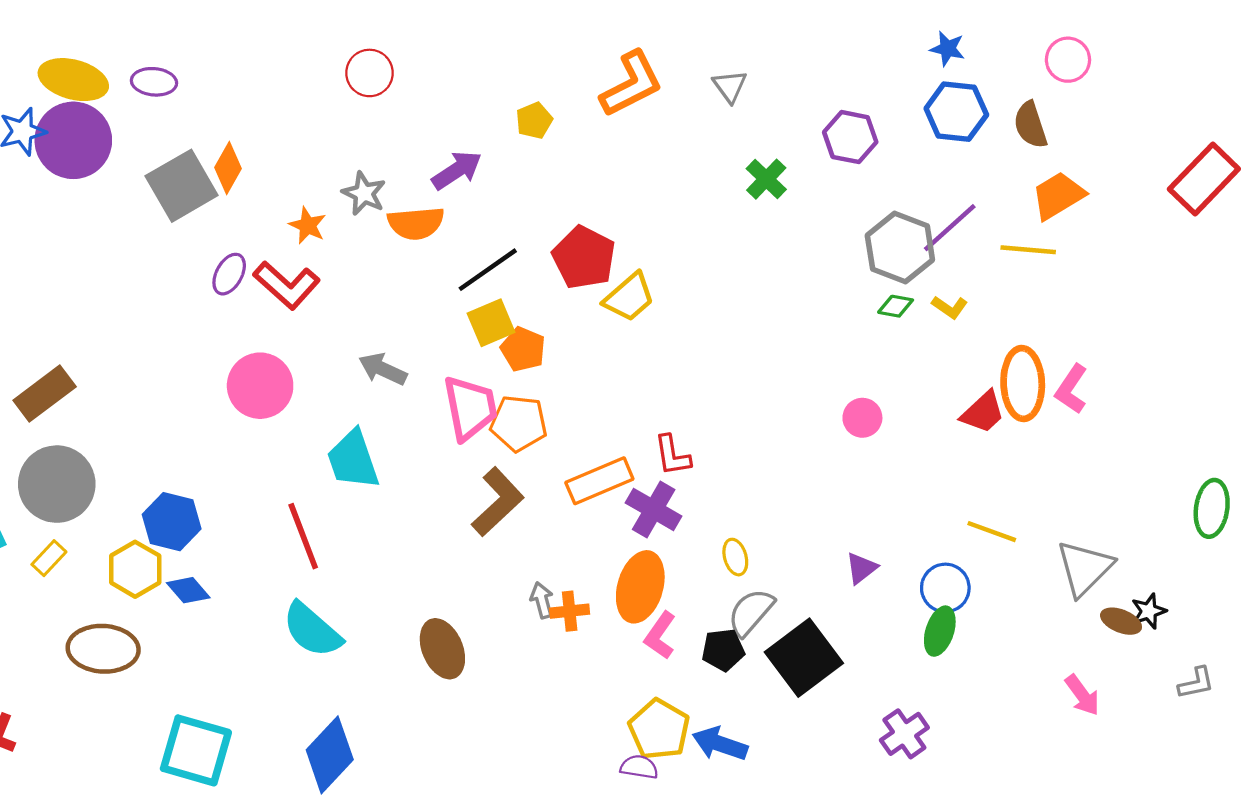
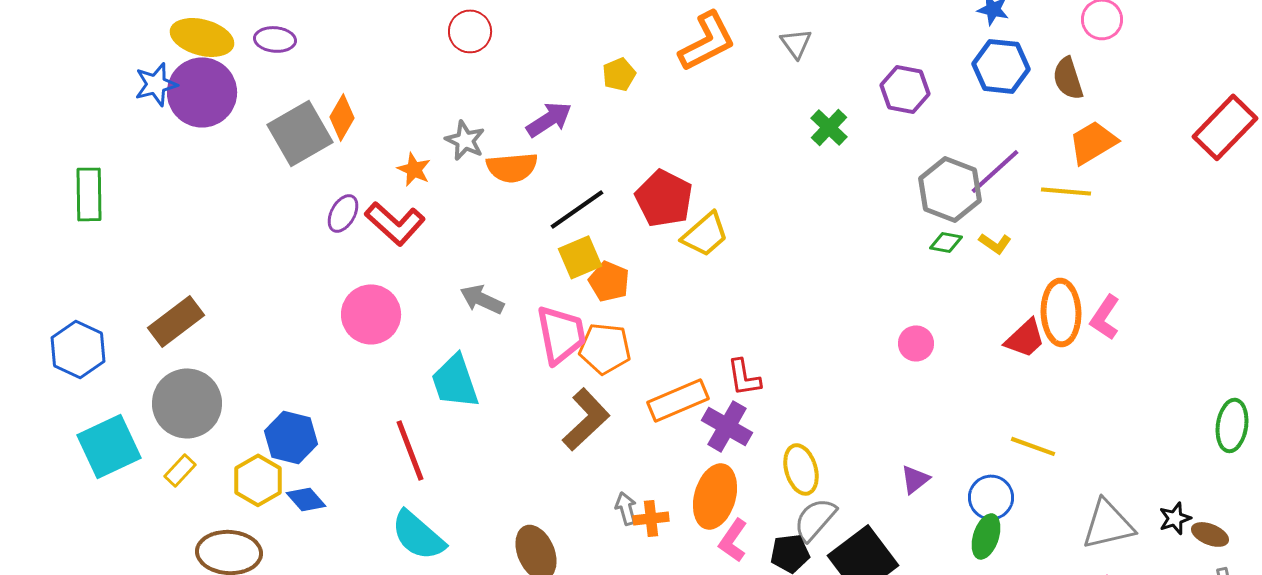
yellow ellipse: (735, 557) -> (801, 469), size x1.5
gray triangle: (1085, 568) -> (1108, 524), moved, turned 32
brown ellipse: (1121, 621) -> (1210, 534), moved

